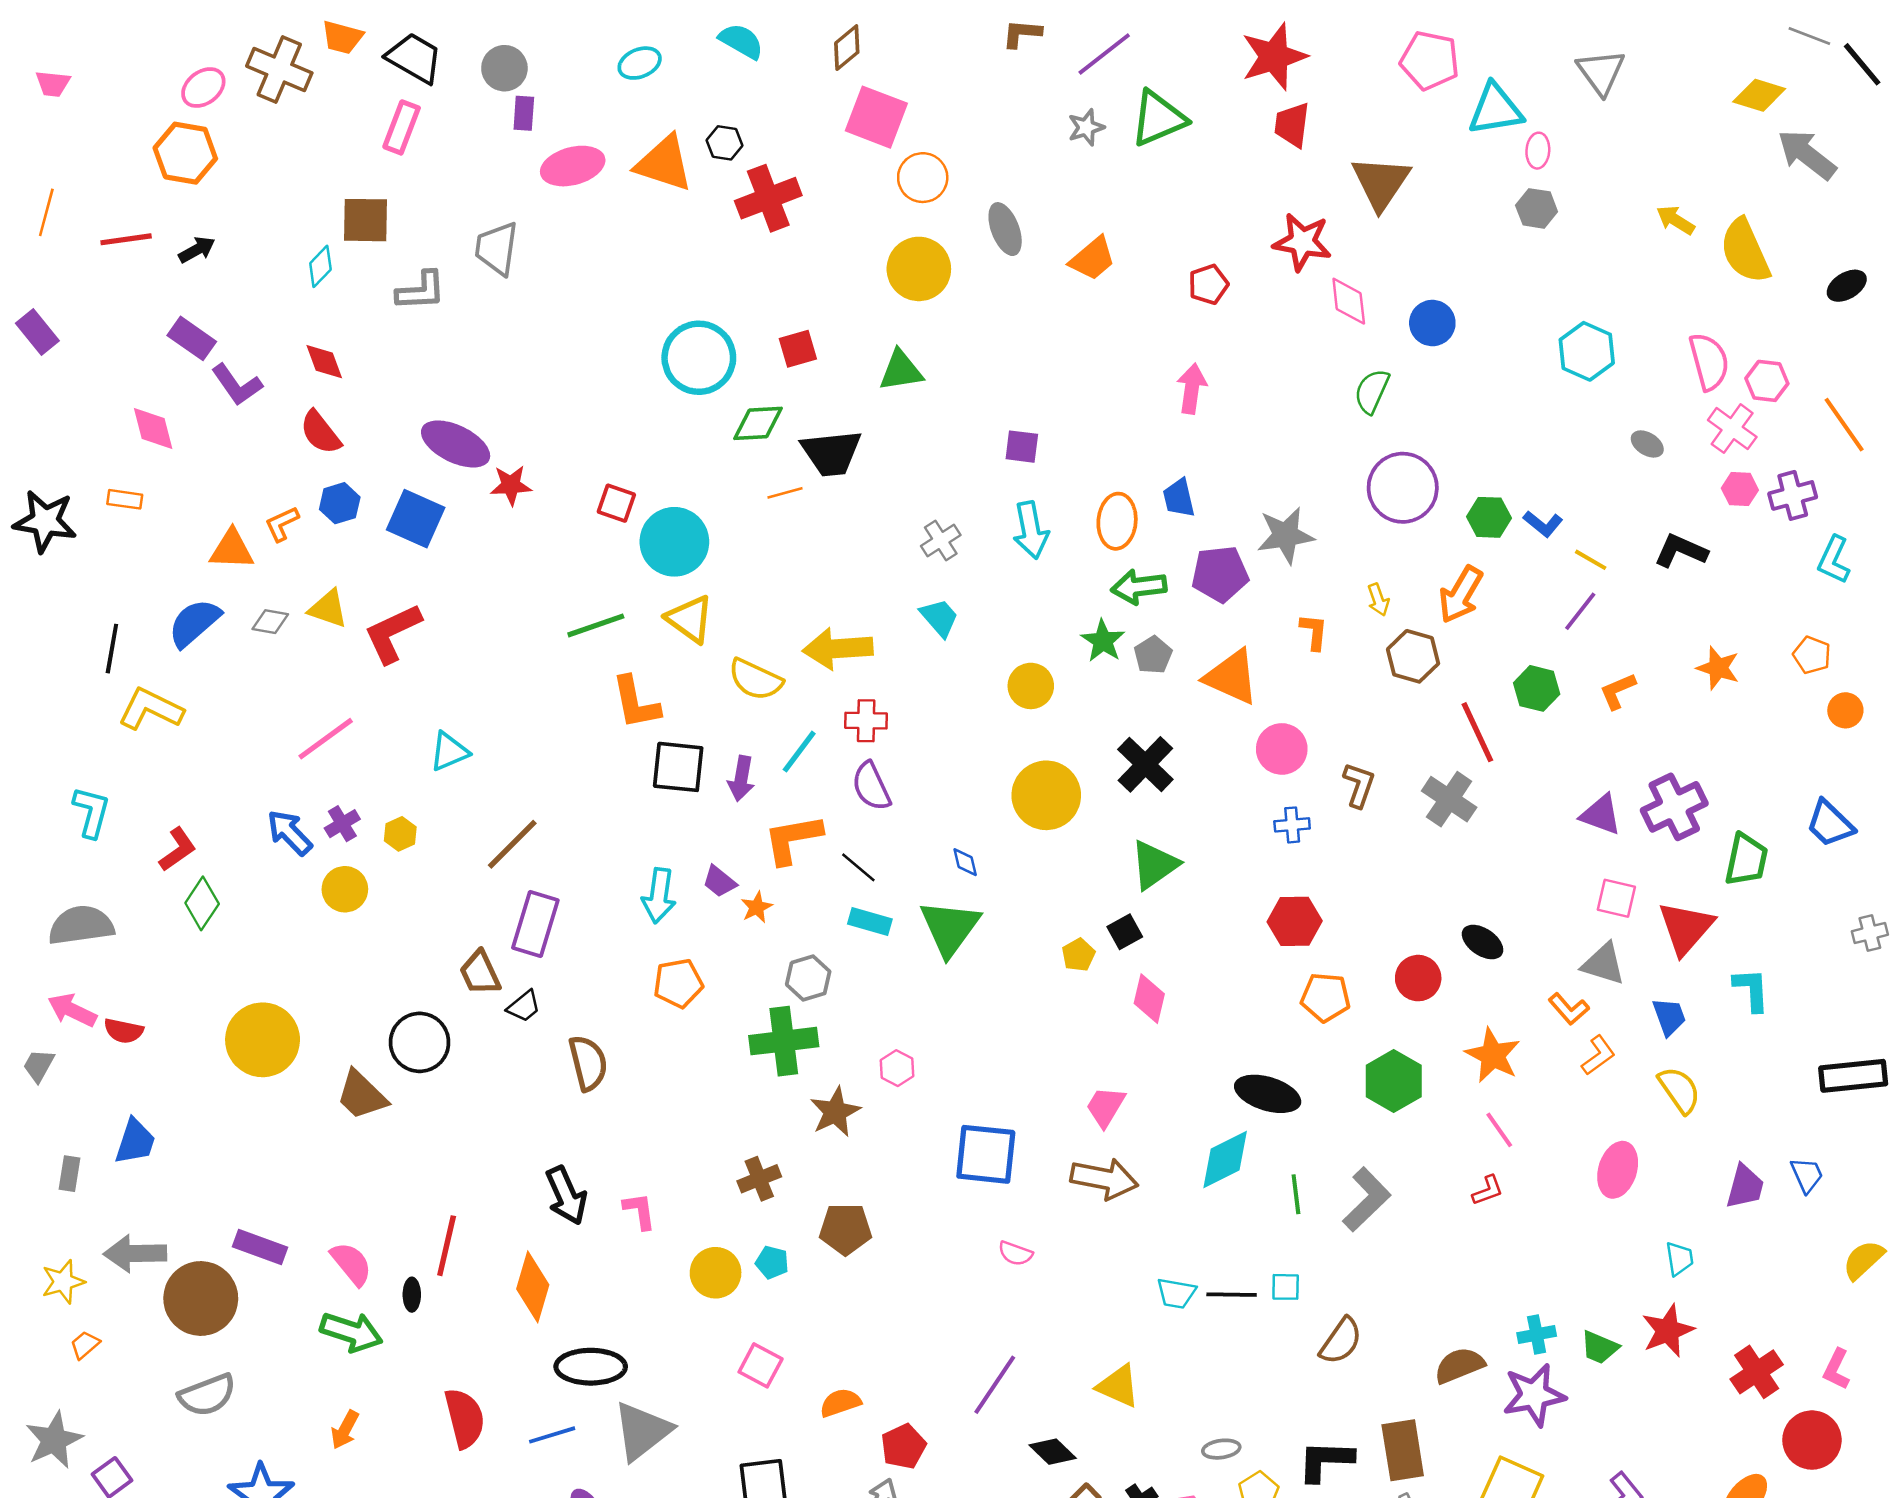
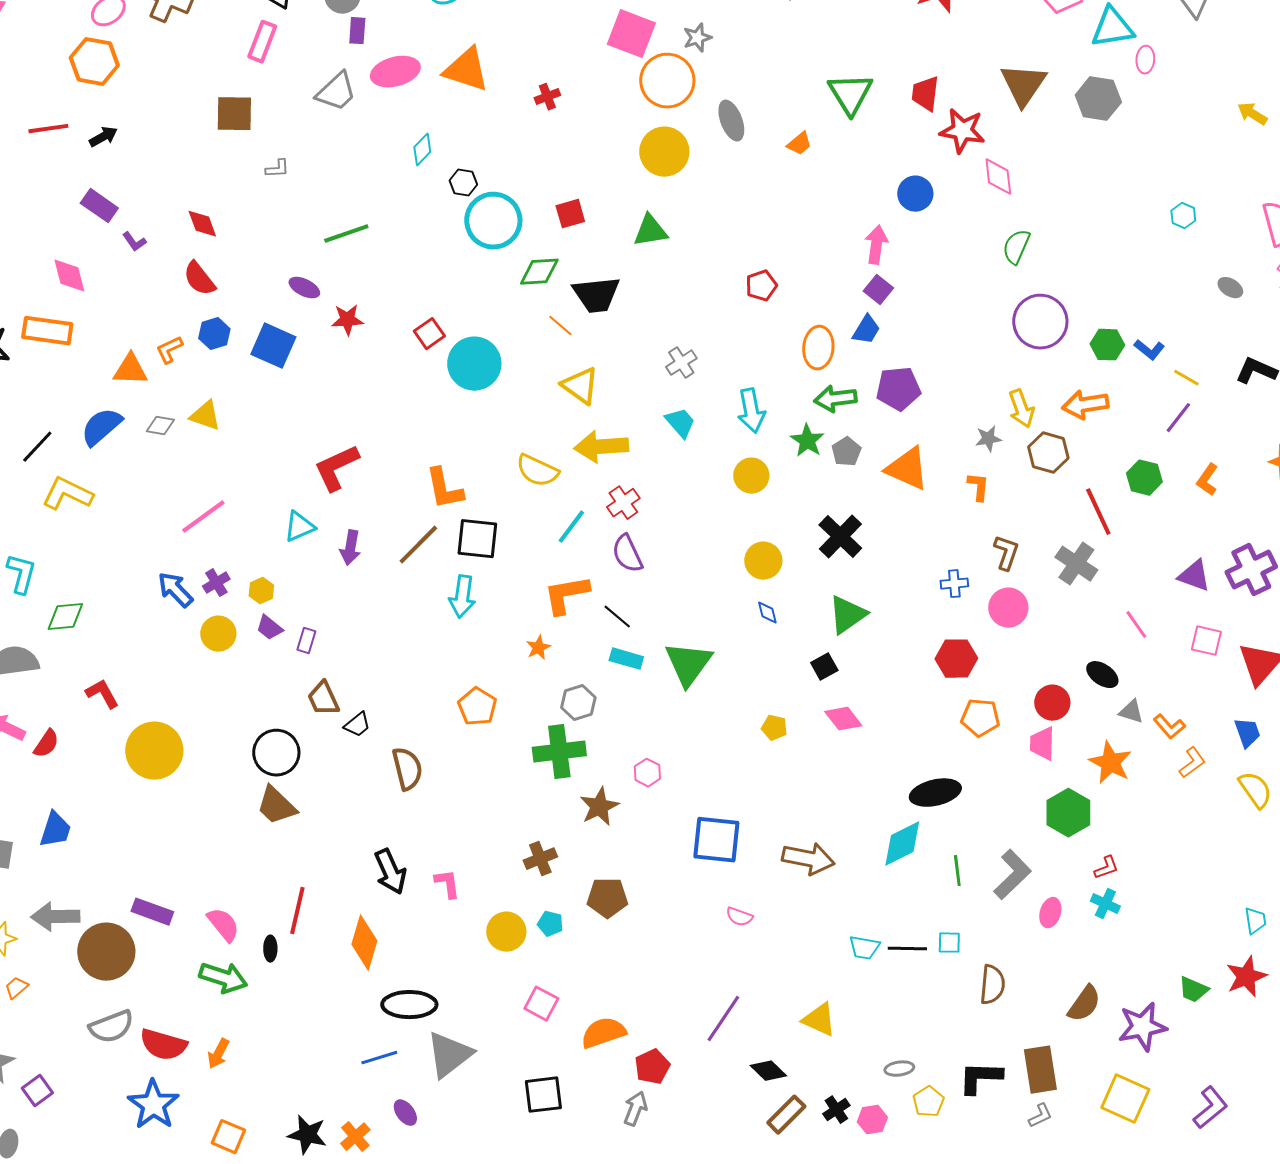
green triangle: (1158, 118) -> (850, 94), moved, turned -39
red trapezoid: (1292, 125) -> (925, 94), moved
gray star: (1086, 127) -> (697, 38), moved
black hexagon: (725, 143) -> (463, 183), moved
orange circle: (923, 178) -> (667, 81), size x1.4
red cross: (768, 198) -> (547, 97), size x0.5
gray hexagon: (1537, 208) -> (1098, 99), moved, size x1.4
gray trapezoid: (497, 248) -> (336, 92), moved, turned -141
orange trapezoid: (1093, 259) -> (799, 144), size x0.7
cyan diamond: (320, 266) -> (422, 150), moved
red pentagon: (1208, 284) -> (761, 286), moved
gray L-shape: (421, 291) -> (277, 169), size x0.6
blue circle: (1432, 323) -> (915, 194), moved
cyan hexagon: (1587, 351) -> (1183, 216), size x0.6
purple L-shape: (237, 385) -> (134, 242), size x0.6
purple ellipse: (456, 444) -> (304, 288), size x0.6
purple square: (1022, 447) -> (878, 290), moved, turned 32
orange line: (785, 493) -> (560, 326), turned 56
blue trapezoid: (1179, 498) -> (866, 330), turned -136
orange rectangle: (125, 499) -> (47, 331), size x1.8
red square: (616, 503) -> (429, 334), turned 36
cyan arrow: (1031, 530) -> (751, 411), moved
gray star: (1286, 535) -> (988, 439), moved, size x0.6
orange arrow: (1461, 595) -> (1085, 405), turned 51
yellow arrow: (1378, 600) -> (1021, 409), size x1.5
yellow triangle: (690, 619) -> (580, 386), moved
green line: (596, 625) -> (346, 234), moved
orange L-shape: (1314, 632) -> (978, 487), moved
red L-shape: (393, 633) -> (336, 468), moved
black line: (112, 649) -> (37, 447), turned 33
orange L-shape: (1618, 691) -> (1207, 480), turned -32
red cross: (866, 721) -> (623, 503), turned -36
pink circle: (1282, 749) -> (1008, 608), moved
purple arrow: (741, 779) -> (350, 548), moved
yellow circle: (1046, 795) -> (763, 561), size x0.7
brown line: (512, 844) -> (418, 545), moved
red L-shape: (178, 849) -> (102, 694), moved, turned -84
blue diamond: (965, 862) -> (767, 613), moved
purple trapezoid: (719, 882) -> (269, 628), moved
cyan arrow: (659, 896) -> (462, 597), moved
green diamond: (202, 903) -> (65, 617), moved, turned 51
purple rectangle: (535, 924) -> (306, 641), moved, size x0.5
yellow pentagon: (1078, 955) -> (774, 728), moved, turned -30
gray triangle: (1603, 964) -> (1131, 712), moved, size x0.7
orange pentagon: (678, 983) -> (477, 707), turned -30
pink diamond: (1149, 999) -> (843, 719), turned -51
red semicircle: (124, 1031) -> (46, 744), turned -68
green hexagon: (1394, 1081) -> (1068, 813), moved
black ellipse: (1268, 1094) -> (935, 793), turned -30
brown trapezoid: (362, 1095) -> (276, 806), moved
pink trapezoid: (1105, 1107) -> (1042, 744), moved, turned -30
pink line: (1499, 1130) -> (1136, 625), moved
pink ellipse: (1618, 1170) -> (1050, 913), moved, size x0.7
cyan cross: (1537, 1335) -> (1105, 904), moved, turned 36
brown semicircle: (1341, 1341) -> (992, 985), turned -30
brown semicircle: (1459, 1365) -> (1084, 1004), turned 147
orange semicircle: (840, 1403) -> (603, 1033), size x1.4
red semicircle: (465, 1418) -> (163, 1045), moved, turned 120

